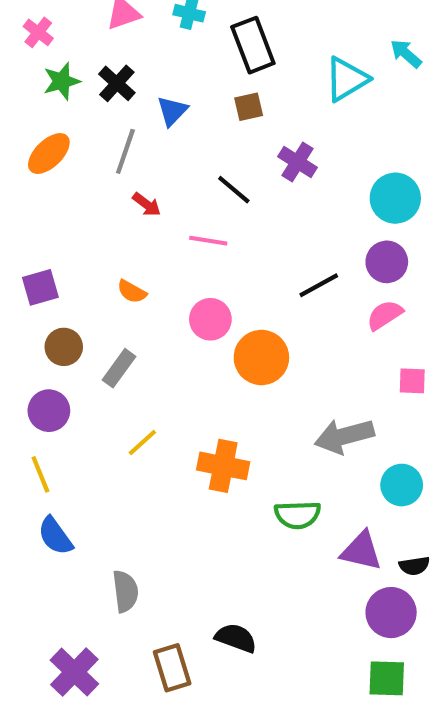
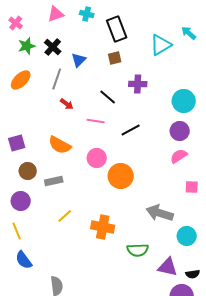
purple cross: (298, 162) -> (138, 84), turned -30
black line: (319, 285) -> (131, 130), moved
orange semicircle: (132, 292) -> (60, 145), size x1.6
gray rectangle: (119, 368) -> (54, 181), turned 42
gray arrow: (344, 436) -> (160, 213), turned 32

